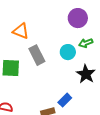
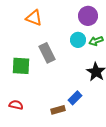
orange triangle: (21, 31) -> (34, 18), moved
cyan circle: (68, 52) -> (78, 40), moved

